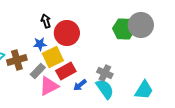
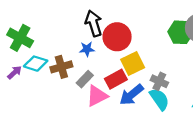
black arrow: (46, 21) -> (94, 23), size x1.6
yellow square: (53, 57) -> (133, 64), moved
blue arrow: (80, 85) -> (132, 95), size x1.6

